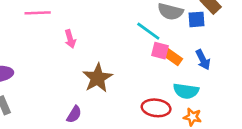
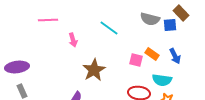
cyan line: (148, 31) -> (109, 28), moved
pink square: (160, 51) -> (136, 60), moved

